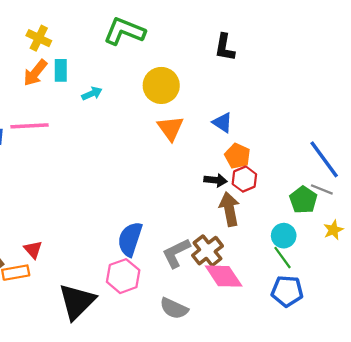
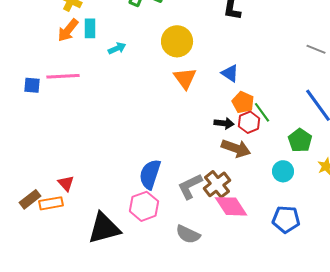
gray line: (322, 189) -> (316, 49), moved
brown arrow: (229, 209) -> (236, 148), turned 120
green line: (283, 258) -> (262, 112), moved
black triangle: (77, 301) -> (104, 228), turned 30

